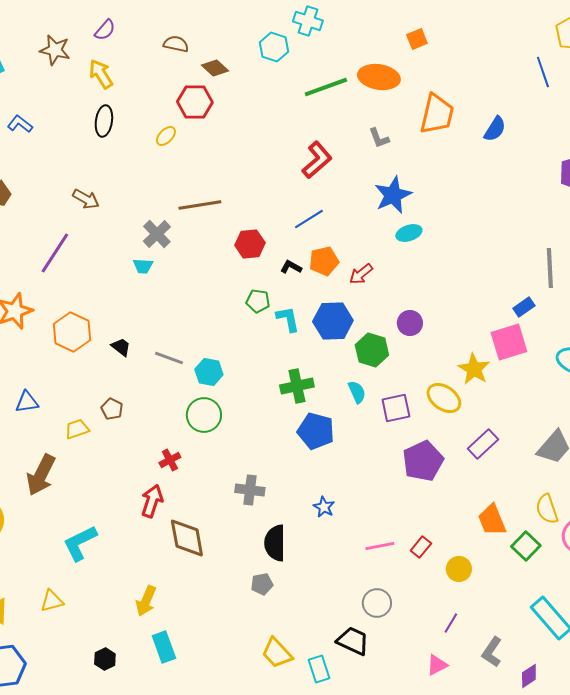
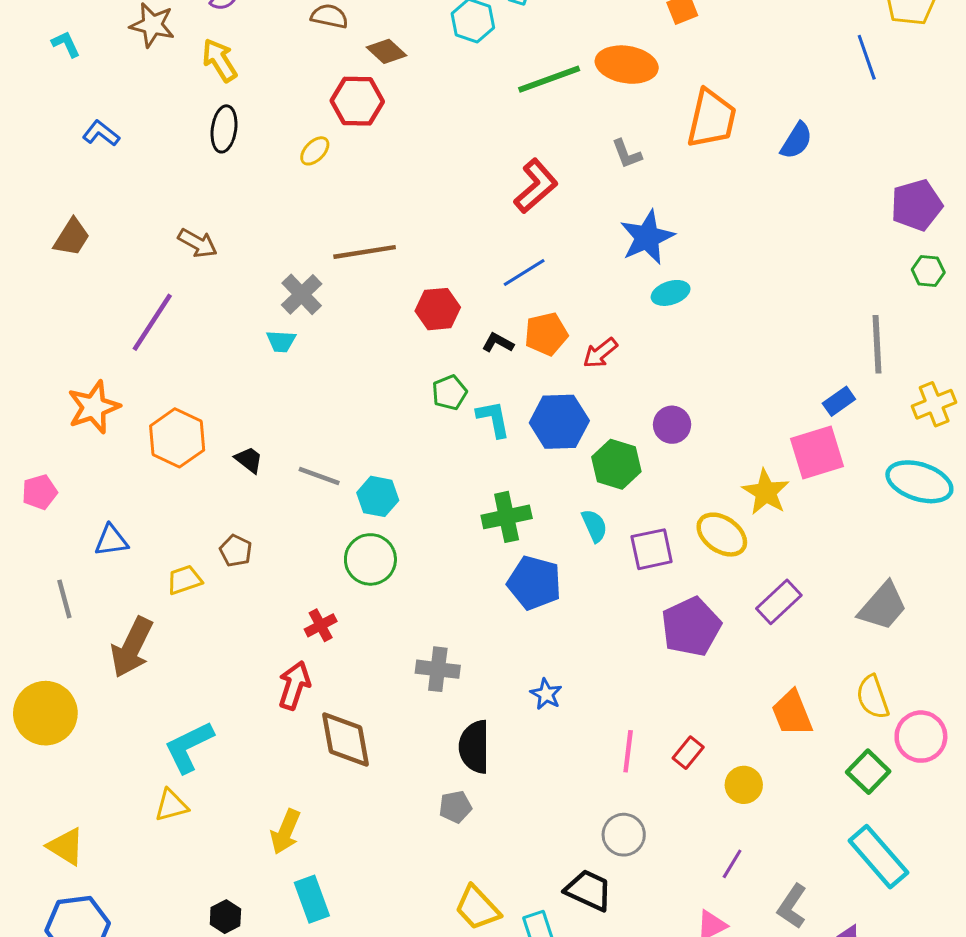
green pentagon: (258, 301) -> (449, 392), turned -30
pink line: (380, 546) -> (628, 751), turned -72
green square: (526, 546) -> (868, 772), moved
yellow triangle: (52, 601) -> (171, 805), moved

